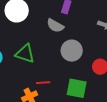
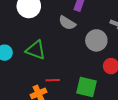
gray circle: (72, 51) -> (96, 40), moved

